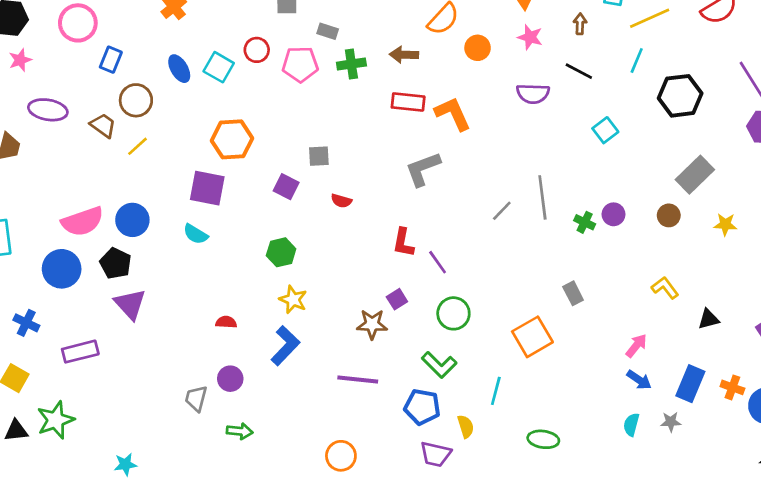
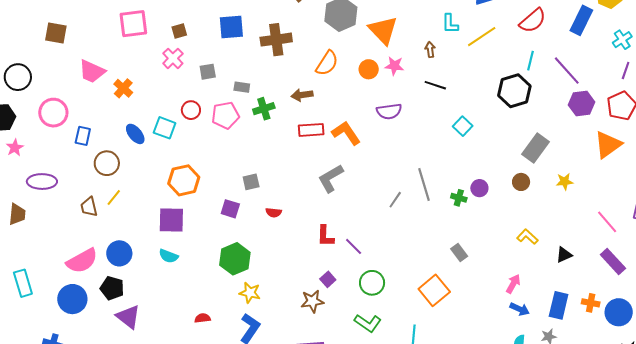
orange circle: (478, 48) -> (369, 69), moved
cyan line: (637, 60) -> (530, 61), moved
purple semicircle: (533, 94) -> (389, 111), moved
brown trapezoid: (103, 125) -> (89, 207), moved, turned -130
green hexagon: (281, 252) -> (235, 259), size x1.4

